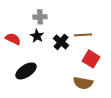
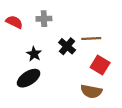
black star: (37, 36) -> (34, 54), moved
red semicircle: (13, 39) -> (14, 22), moved

